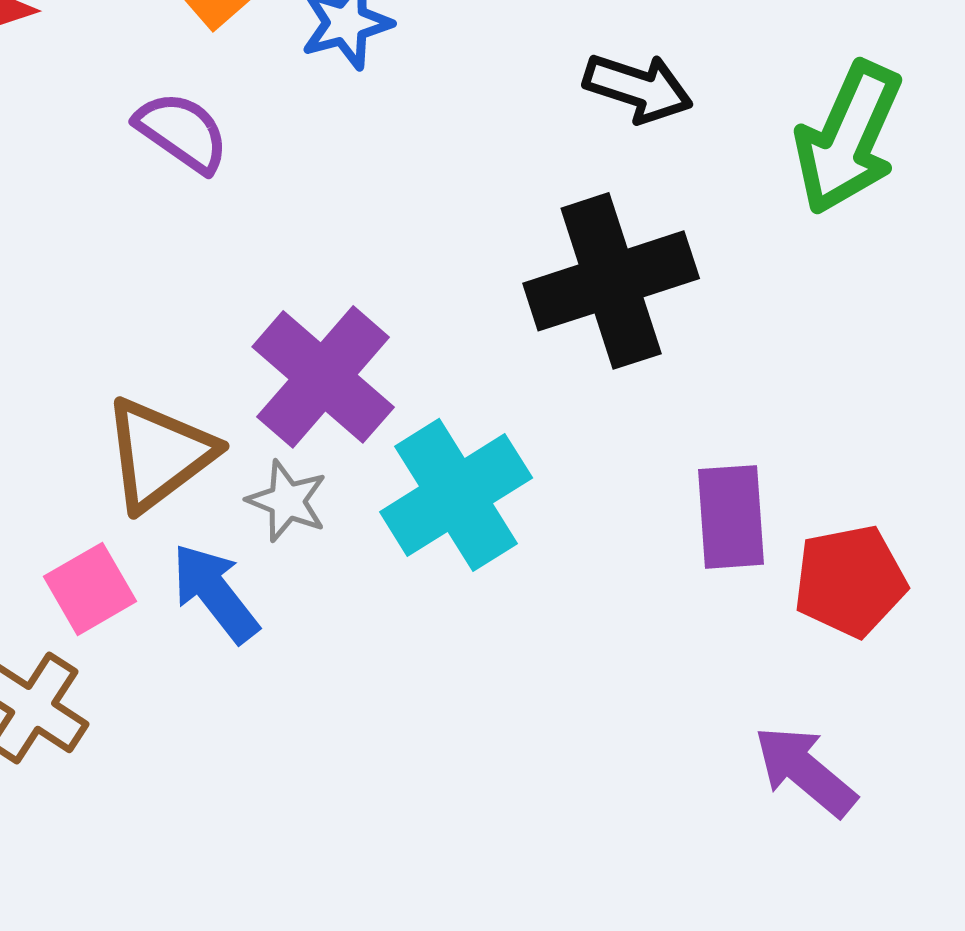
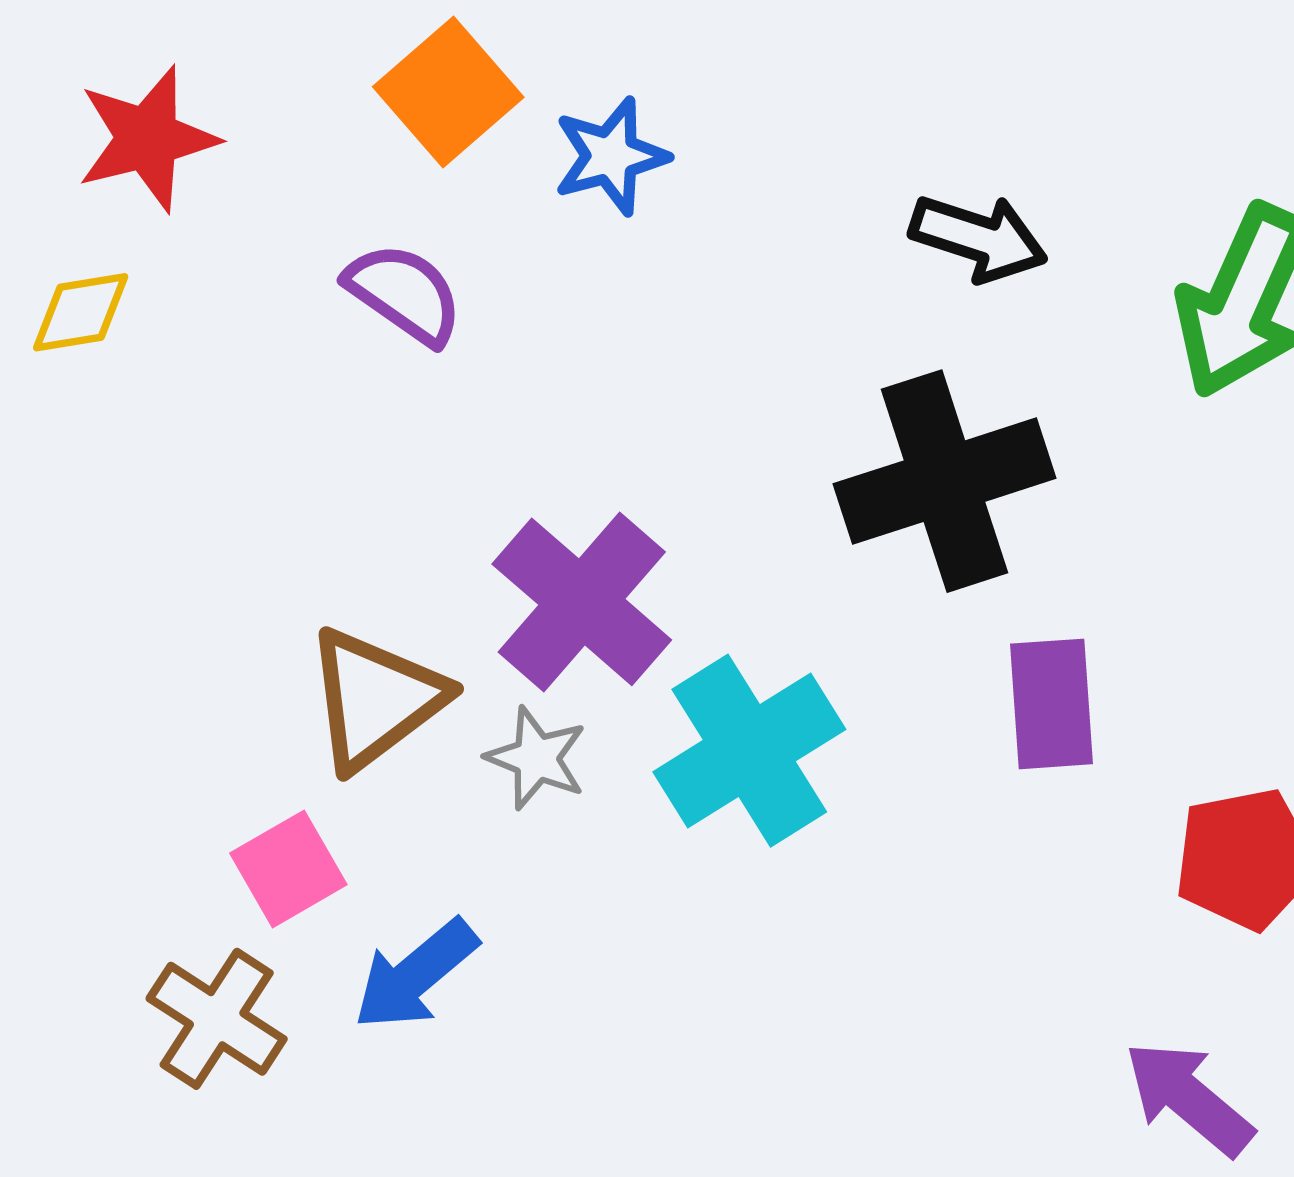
purple rectangle: (731, 517) -> (1052, 704), moved
blue arrow: (215, 593) -> (416, 975), moved, turned -92

